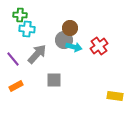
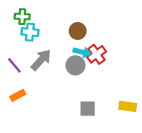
gray circle: (64, 40) -> (75, 65), moved
red cross: (99, 46) -> (97, 54), moved
gray square: (54, 80) -> (88, 109), moved

